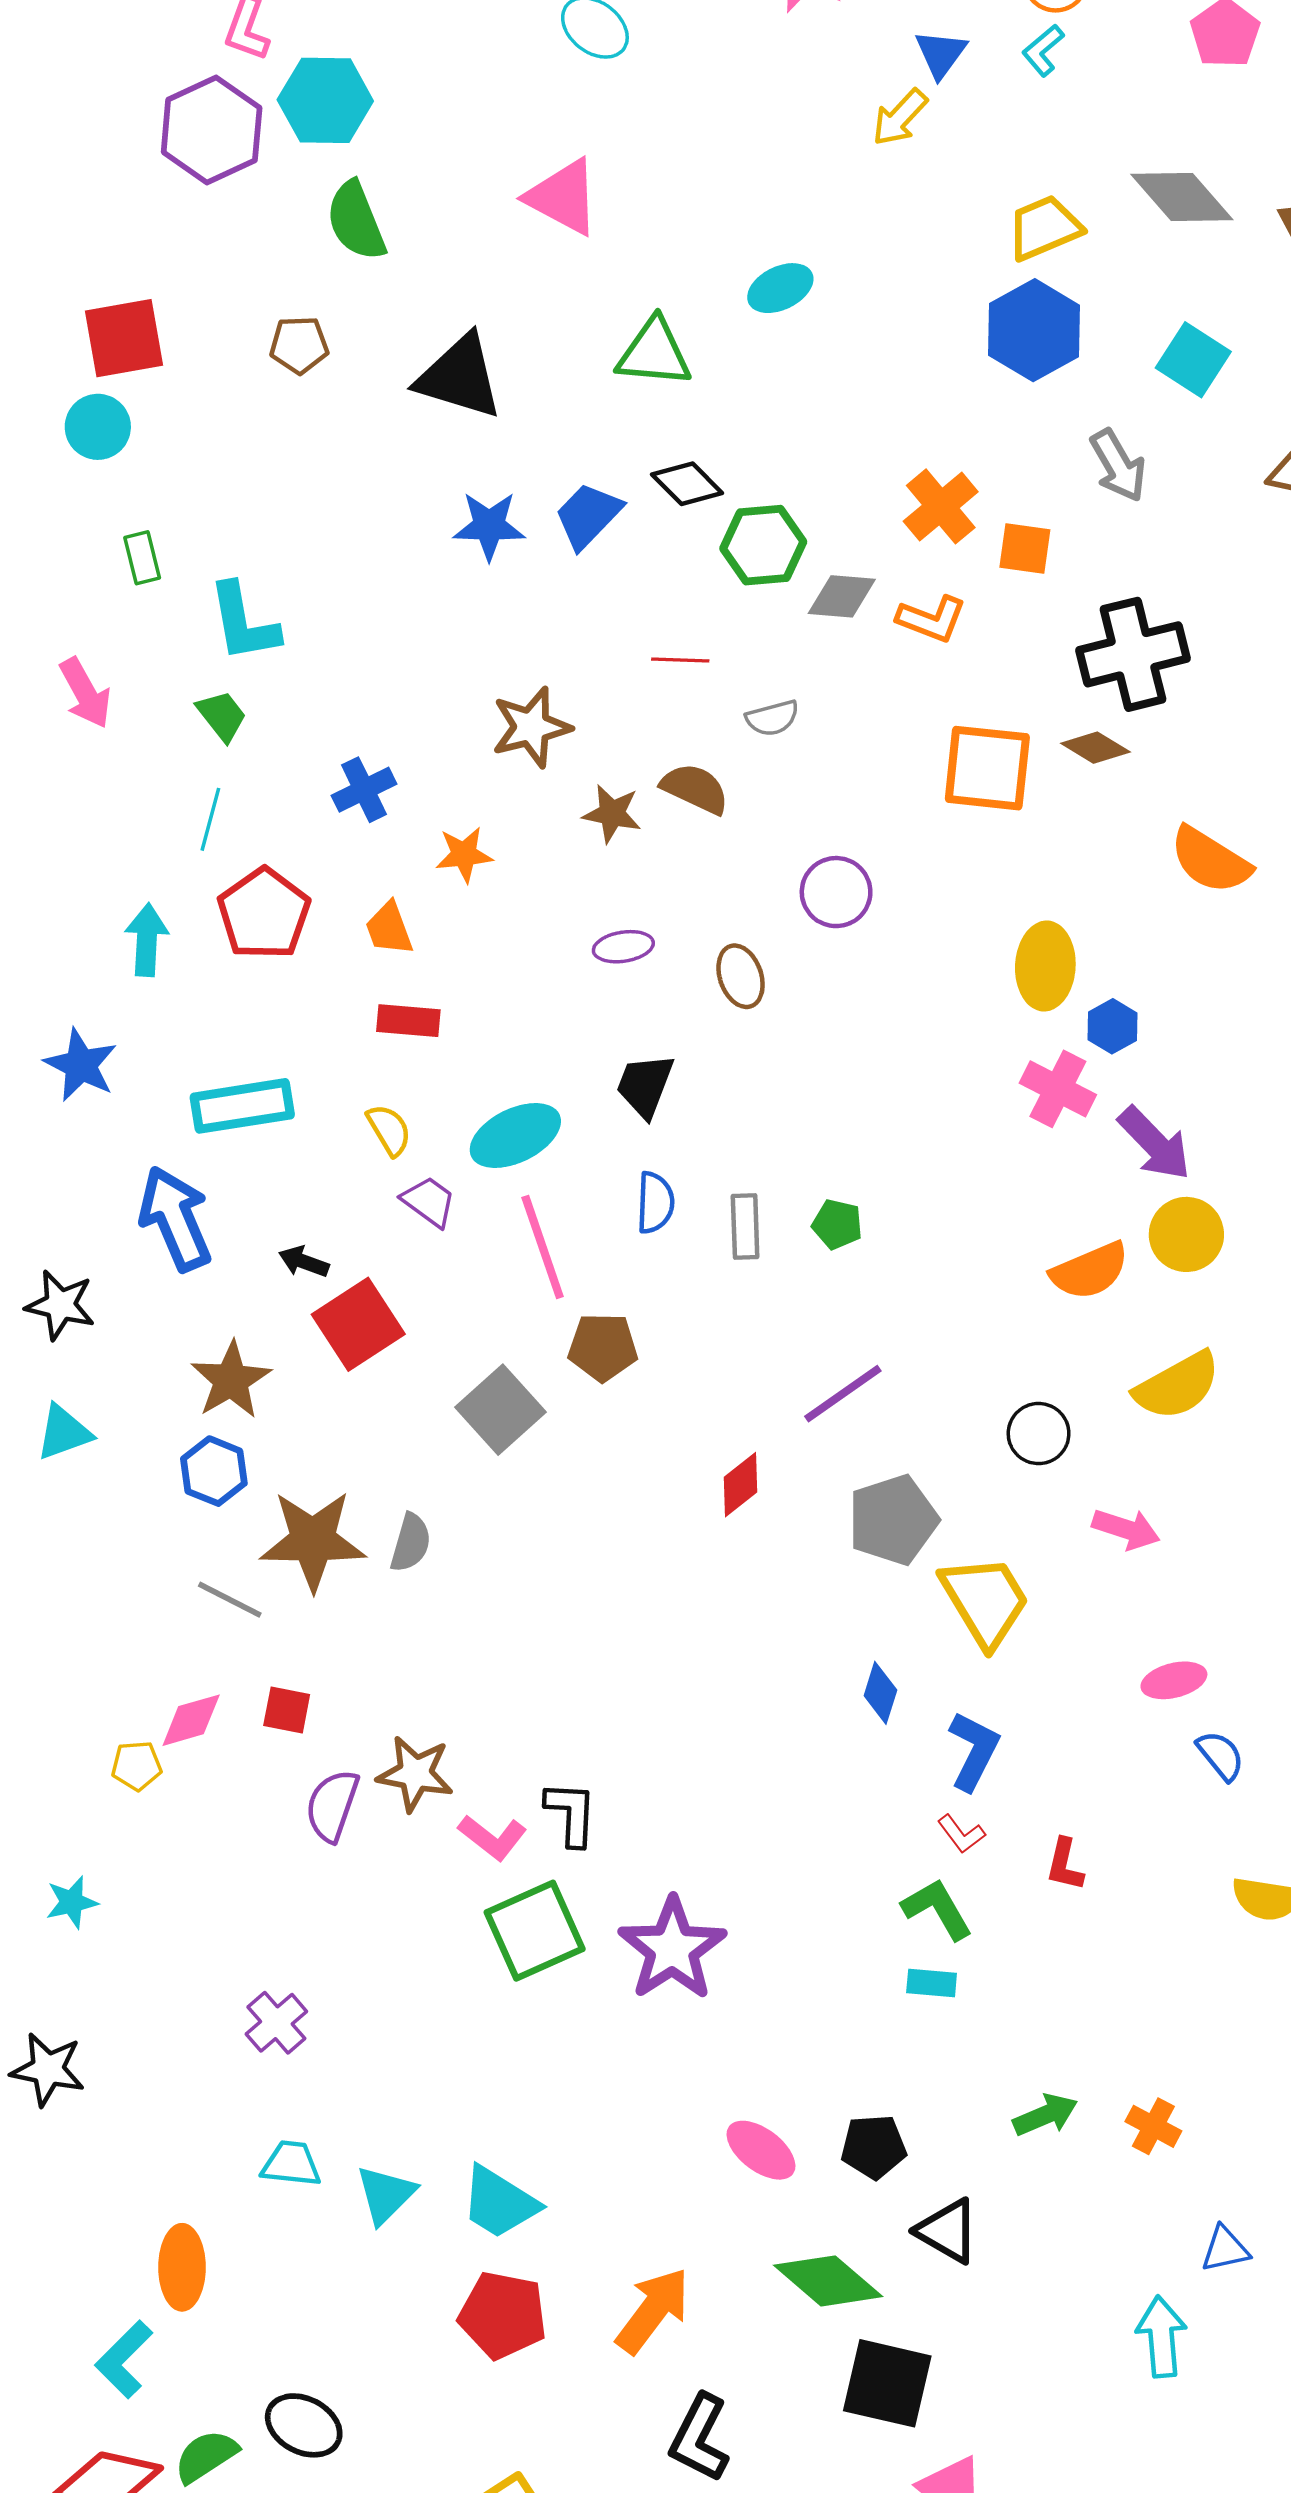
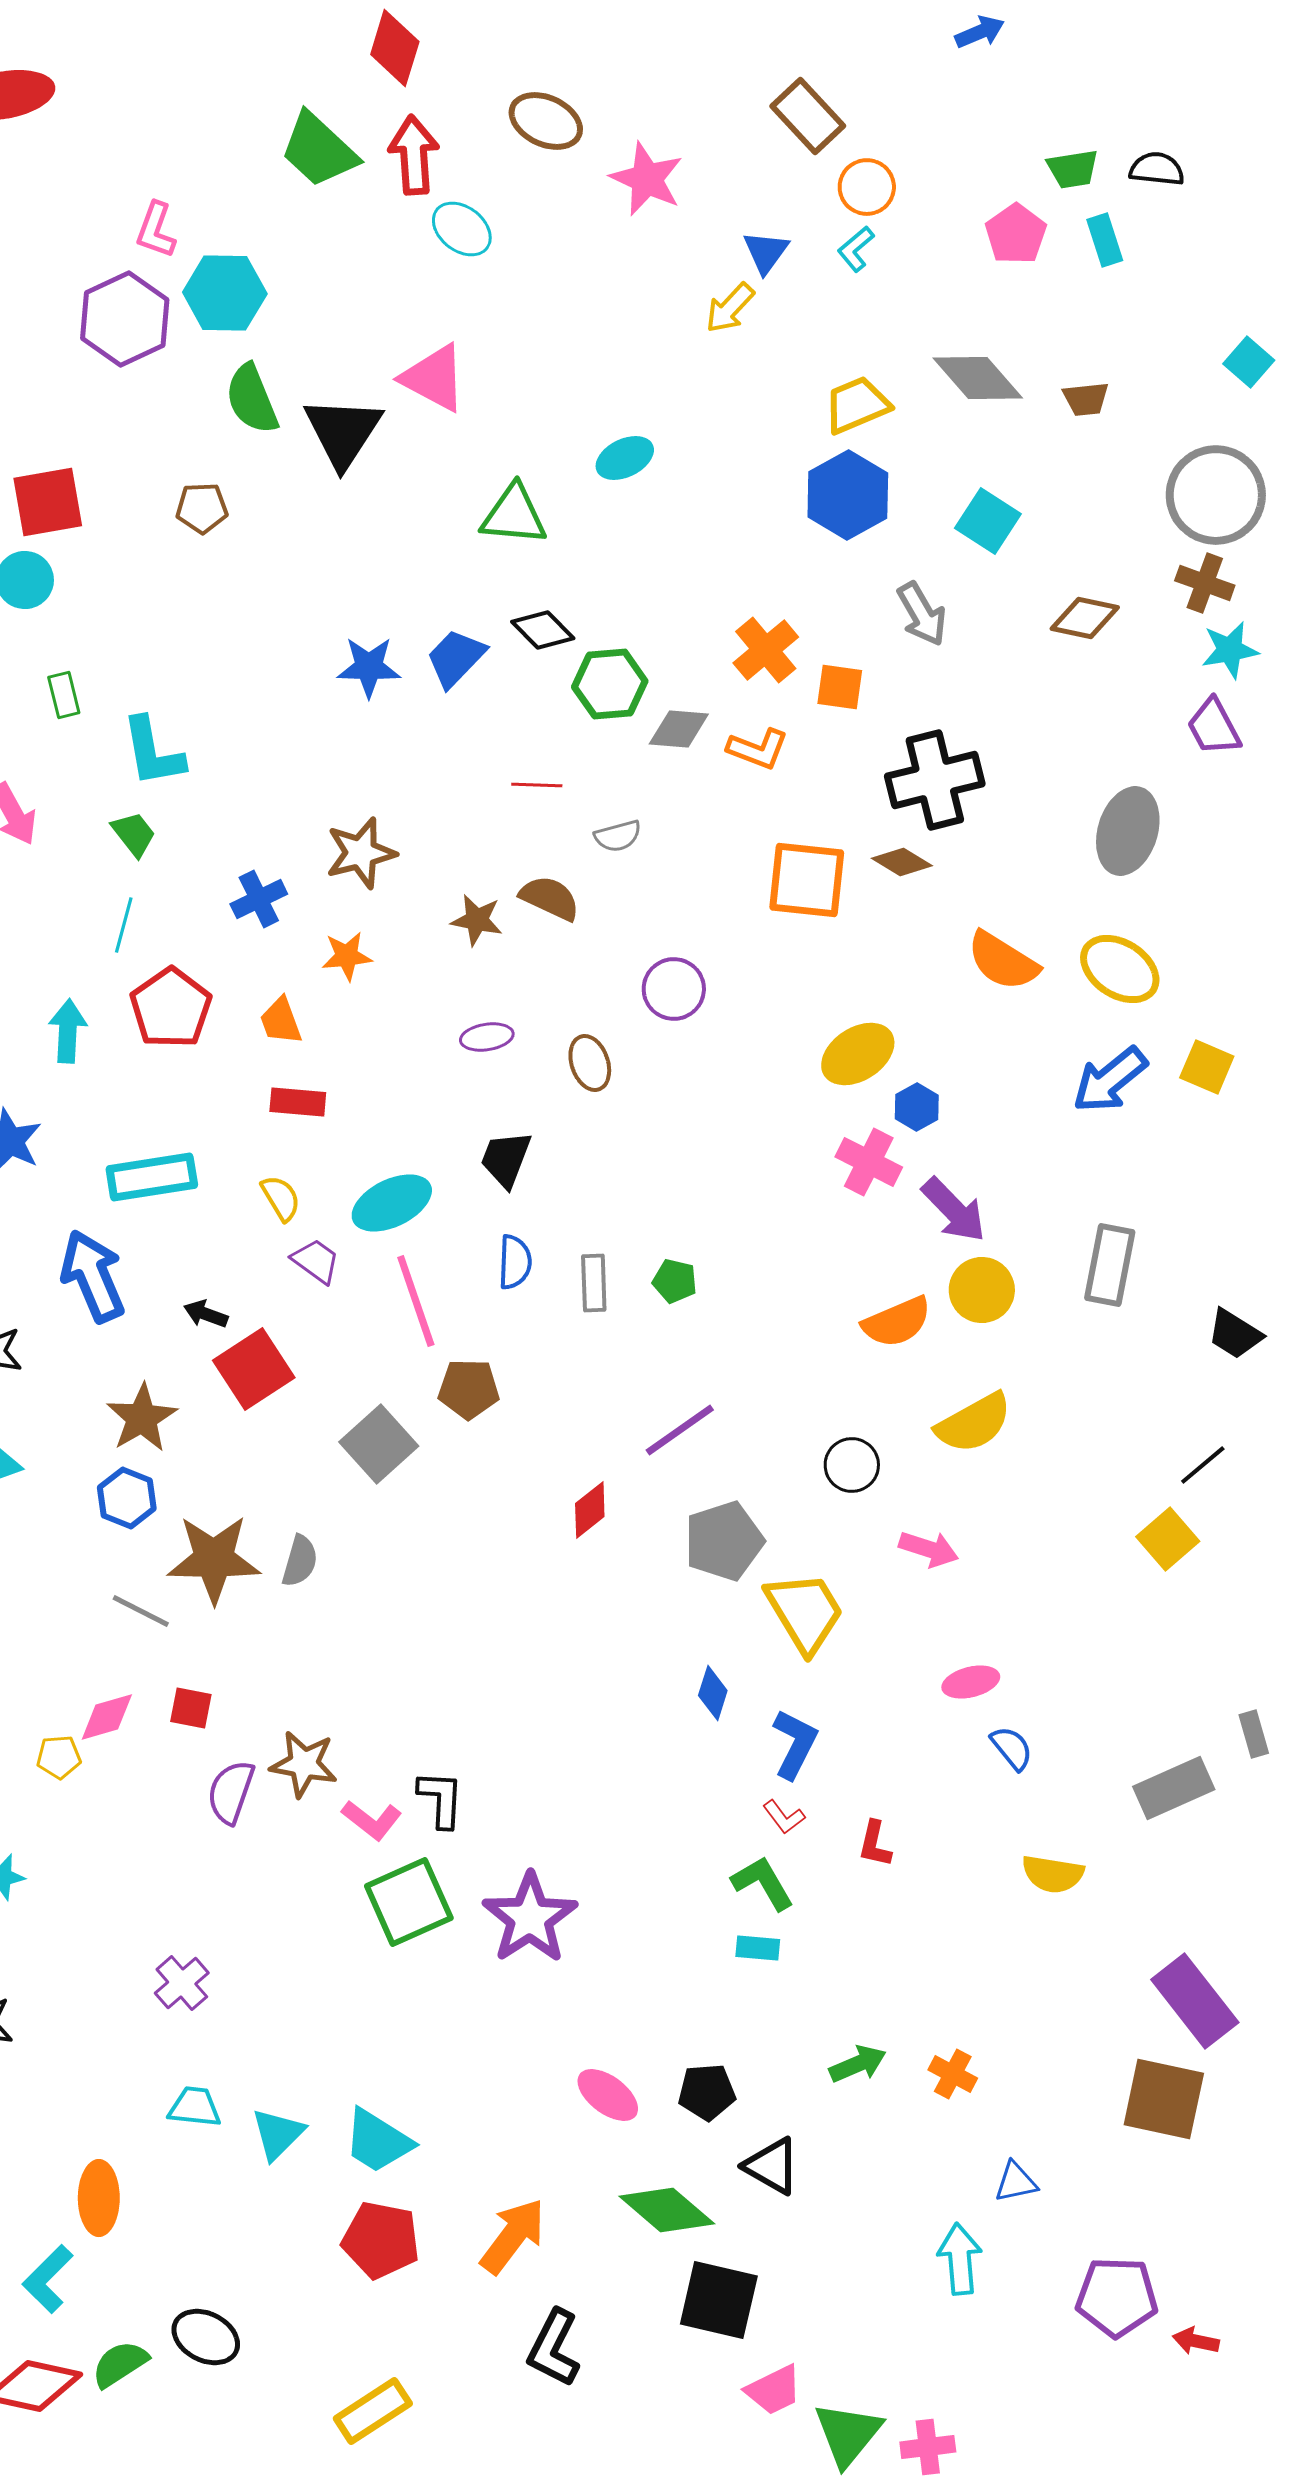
black triangle: (460, 377) -> (343, 432), moved, turned 46
brown star: (531, 727) -> (361, 853), moved
yellow ellipse: (1045, 966) -> (858, 1054), turned 54

